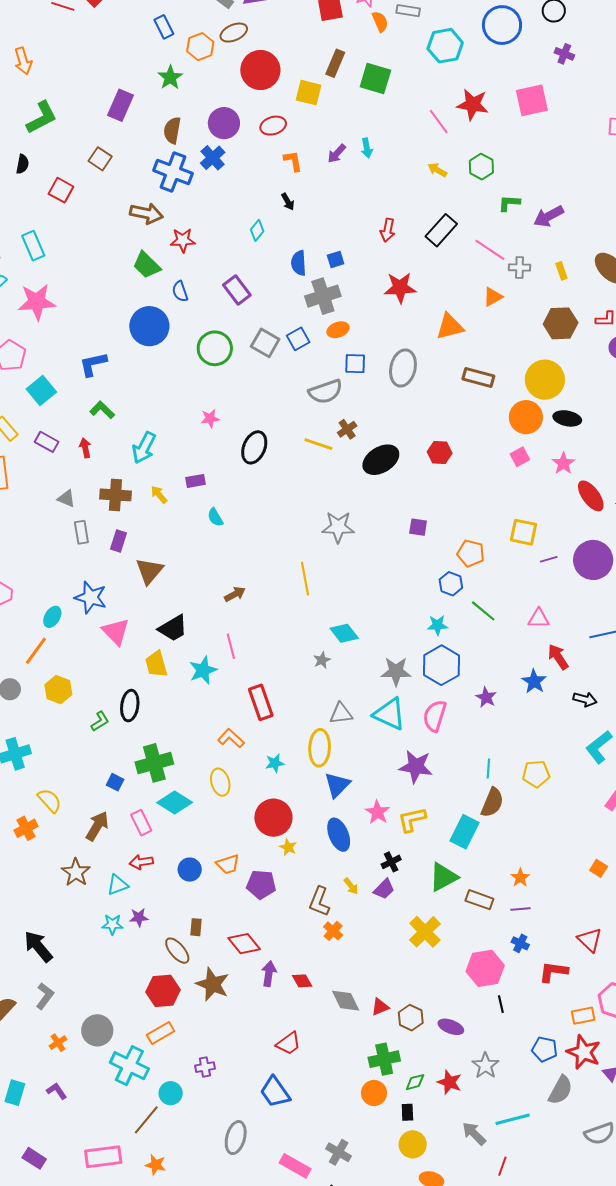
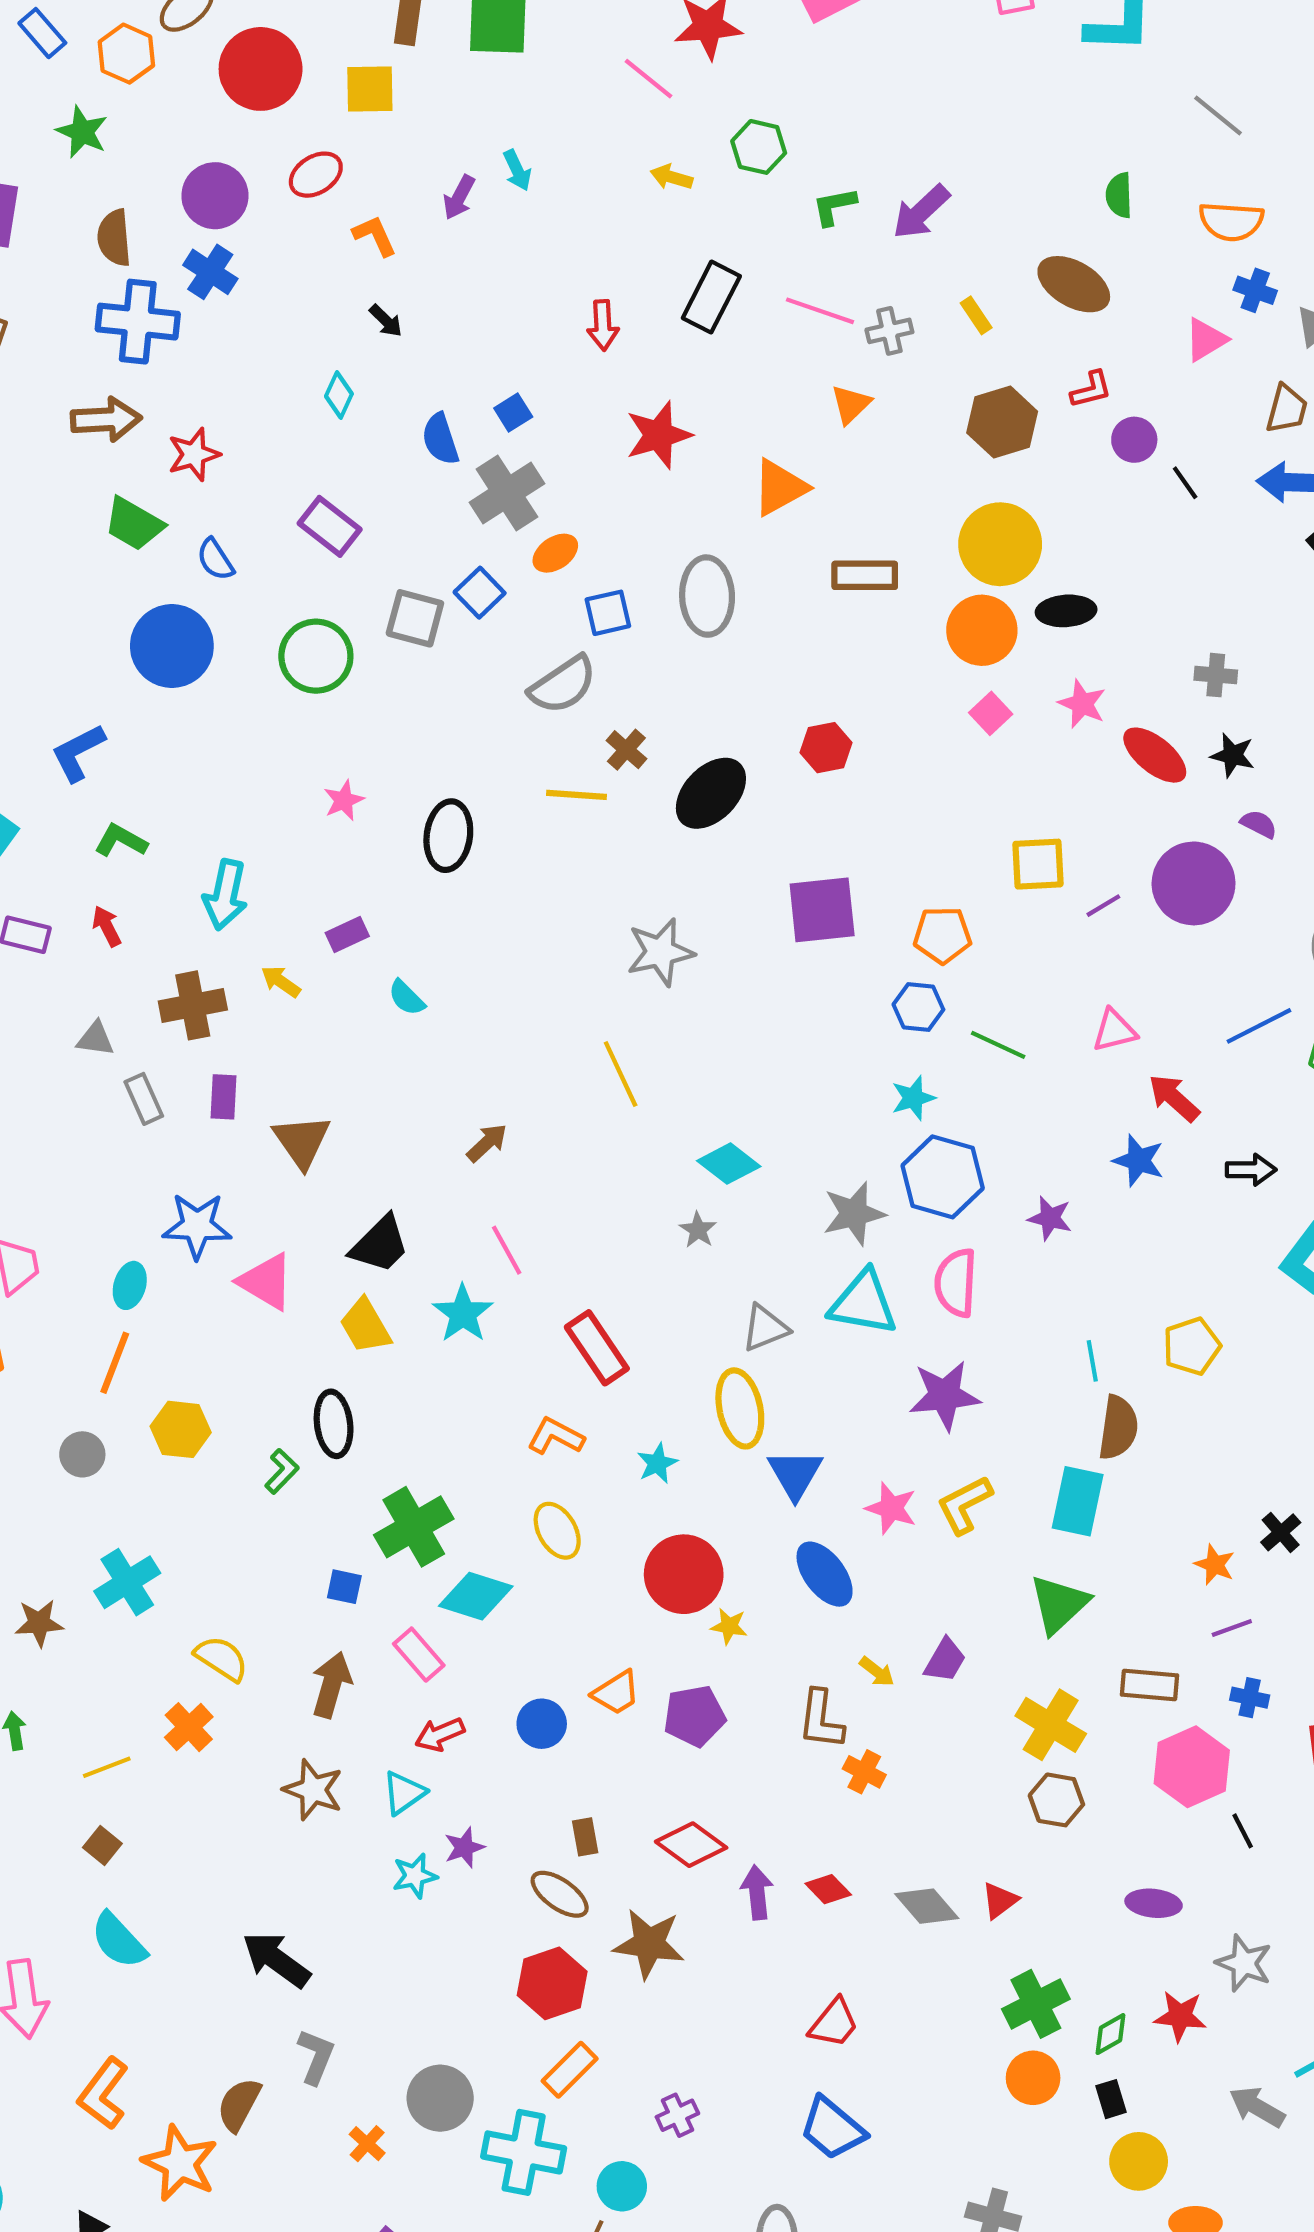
purple square: (418, 527) -> (822, 910), size x1.8
black cross: (391, 862) -> (1281, 1532), moved
brown rectangle: (479, 900) -> (1150, 1685), moved
brown hexagon: (411, 1018) -> (1056, 1800), moved

